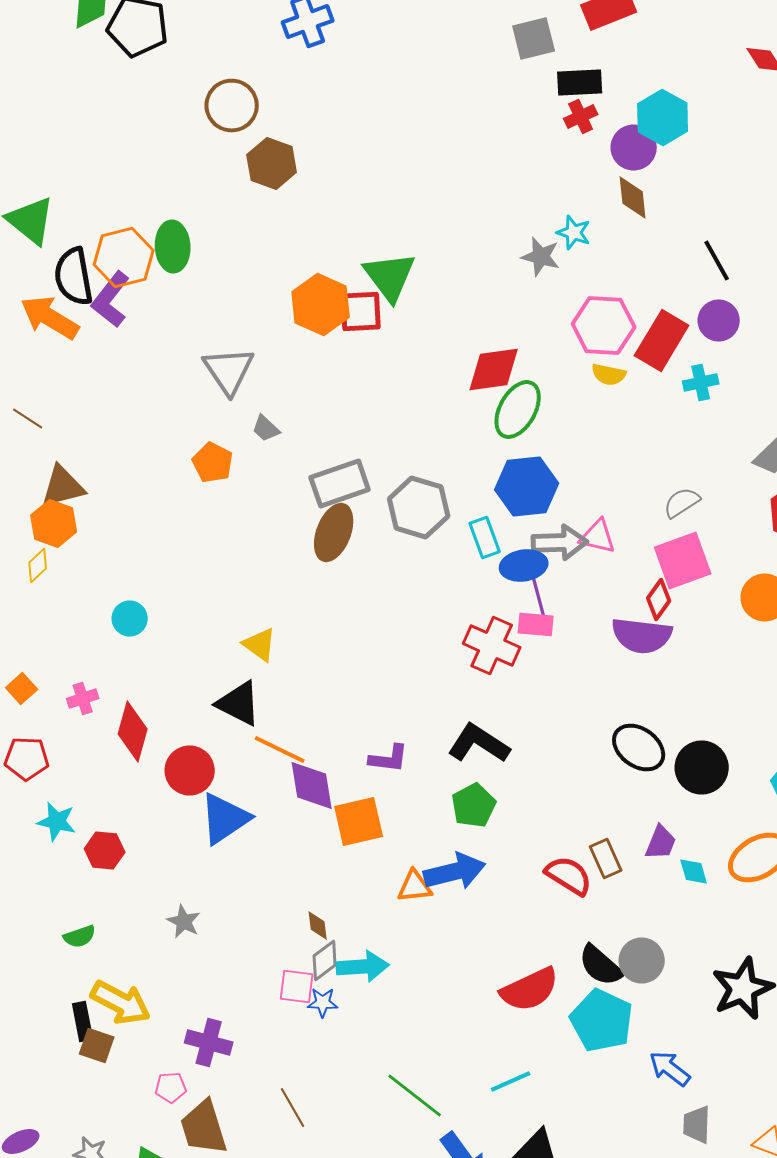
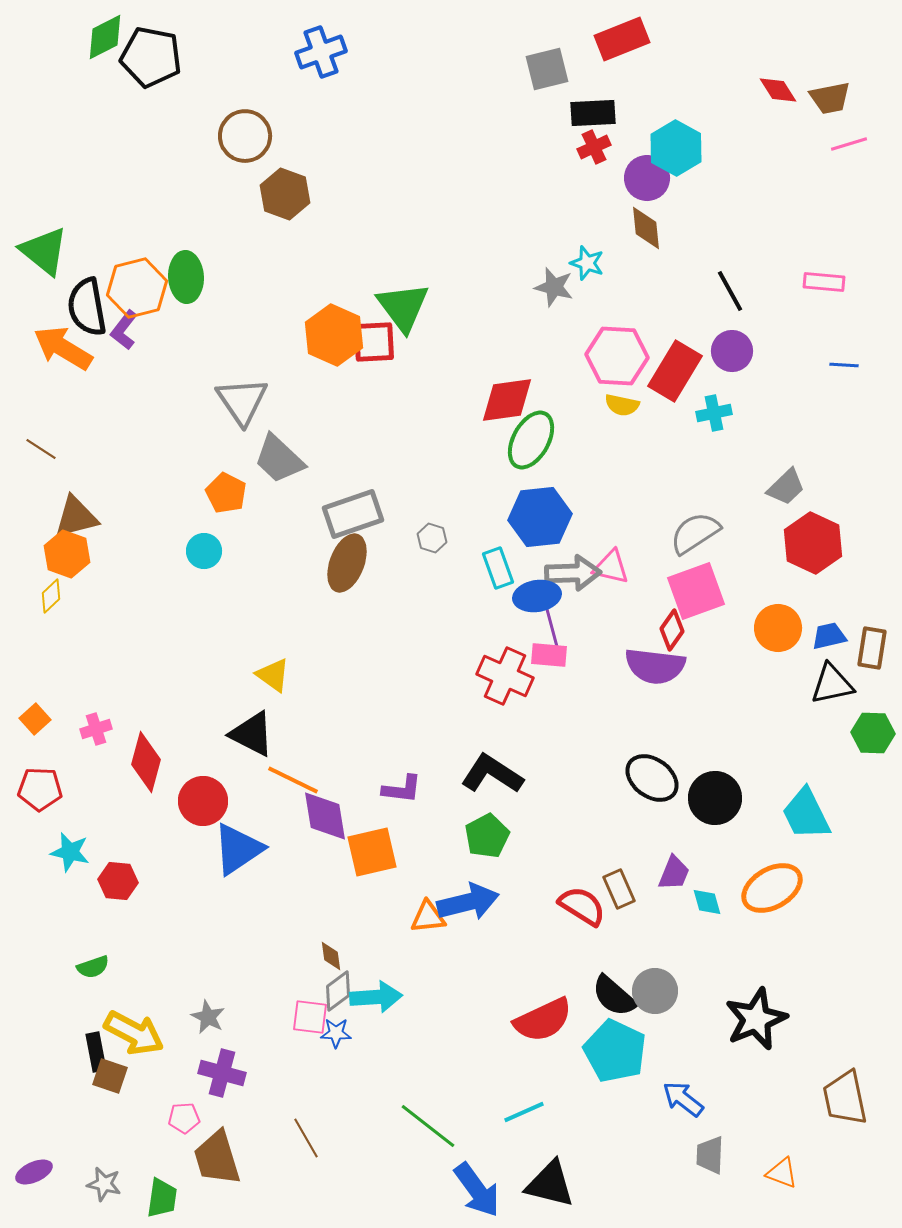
purple L-shape: (111, 300) -> (124, 330), size x0.7
gray trapezoid: (266, 428) -> (279, 459), size x1.8
gray semicircle: (682, 502) -> (695, 533), size x1.4
gray hexagon: (419, 508) -> (432, 538), size x0.5
cyan circle: (130, 618) -> (204, 551), moved
gray star: (184, 922) -> (208, 1017), moved

